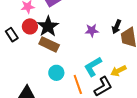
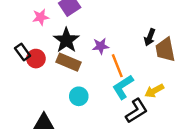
red circle: (30, 26) -> (36, 59), moved
purple star: (92, 31) -> (101, 46), moved
orange line: (78, 84) -> (117, 66), moved

